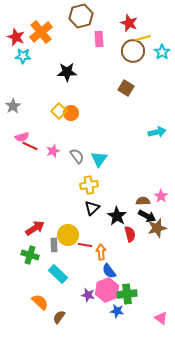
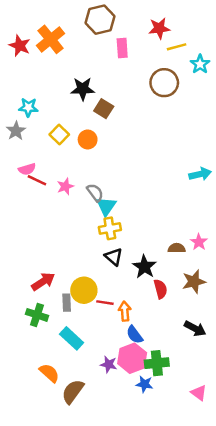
red star: (129, 23) -> (159, 28), turned -30
brown circle: (133, 51) -> (164, 83), moved
cyan star: (23, 56) -> (28, 107), moved
brown square: (126, 88) -> (104, 109), moved
yellow square: (59, 111) -> (59, 135), moved
cyan arrow: (157, 132) -> (200, 174), moved
cyan triangle: (99, 159) -> (106, 206), moved
black triangle: (92, 208) -> (114, 257), turned -35
black arrow: (147, 216) -> (195, 329), moved
brown semicircle: (59, 317) -> (73, 392), size x1.5

